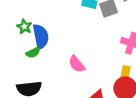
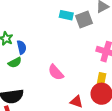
blue semicircle: (41, 36) -> (22, 47), size x0.6

